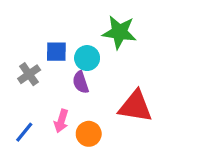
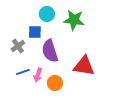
cyan circle: (87, 58) -> (47, 14), moved
purple semicircle: (81, 82) -> (50, 51), size x1.6
blue line: (24, 132) -> (23, 72), moved, turned 32

